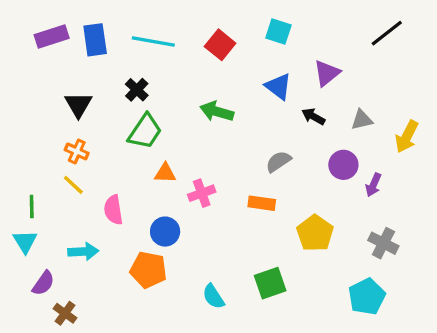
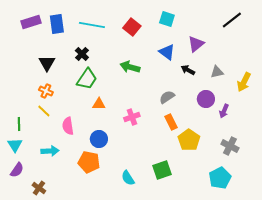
pink cross: (202, 193) -> (132, 117), moved
orange rectangle: (262, 203) -> (171, 122), moved, turned 56
purple semicircle: (43, 283) -> (17, 170), moved

